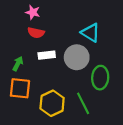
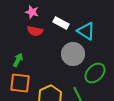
white rectangle: (47, 55) -> (61, 23), moved, turned 35
green ellipse: (100, 78) -> (95, 73), turned 40

